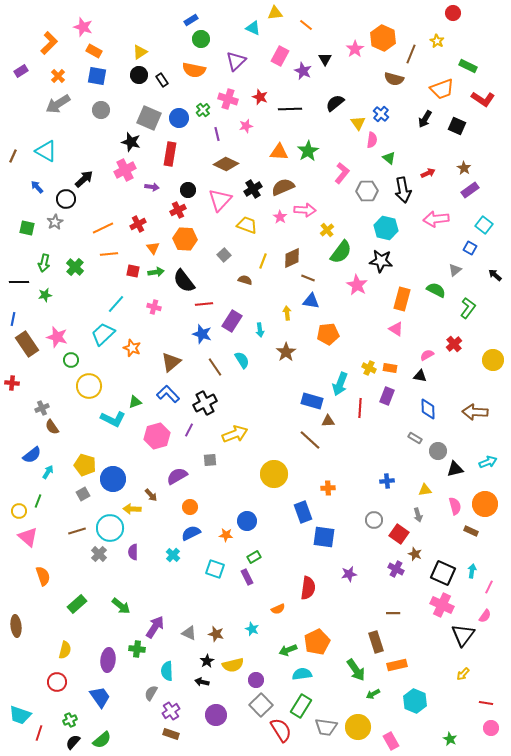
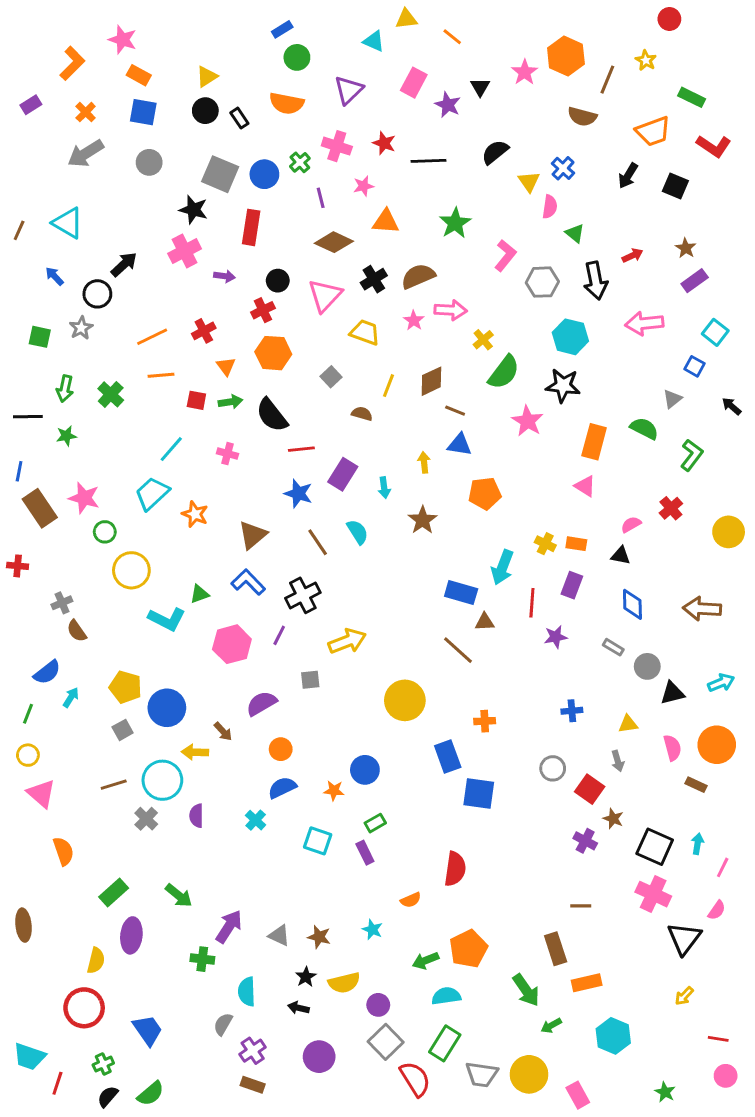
orange triangle: (279, 152) -> (386, 221), moved
green line: (38, 501) -> (28, 714), moved
purple star: (349, 574) -> (556, 637), moved
purple ellipse: (108, 660) -> (131, 935), moved
red circle: (57, 682) -> (84, 1008), size x1.4

